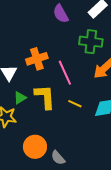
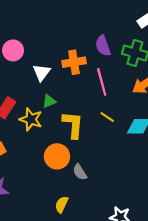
purple semicircle: (61, 14) -> (103, 46), moved
yellow L-shape: (45, 97) -> (73, 125), moved

